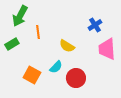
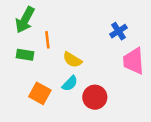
green rectangle: (12, 44) -> (25, 55), moved, turned 40
yellow semicircle: (67, 46) -> (72, 60), moved

